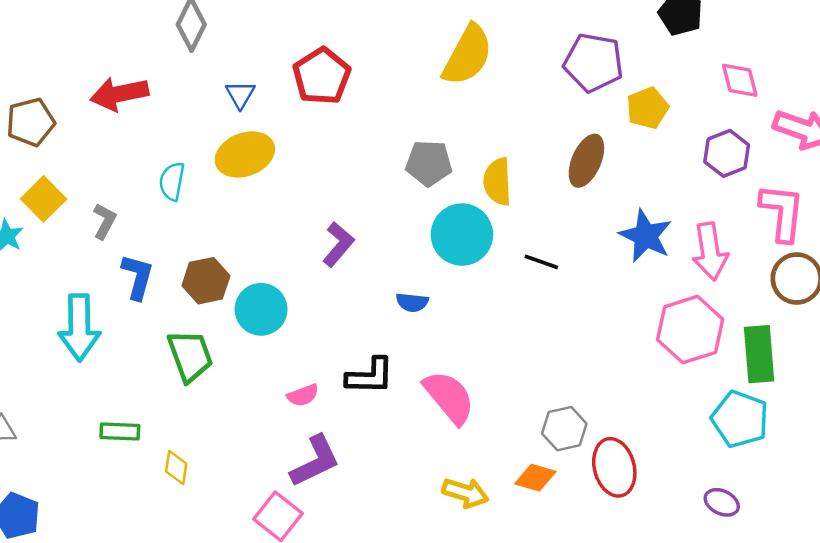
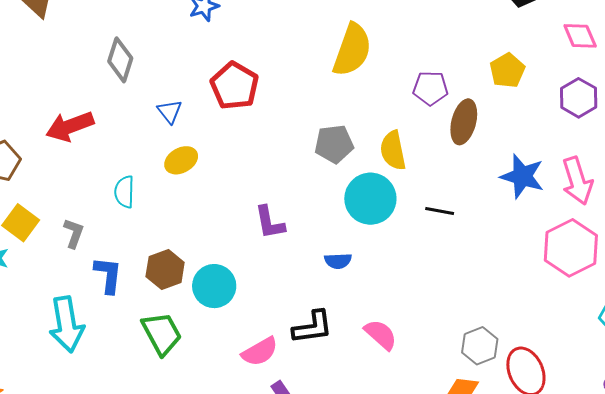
purple pentagon: (593, 63) -> (430, 88), moved, size x0.7
yellow ellipse: (245, 154) -> (181, 160), size x0.7
purple L-shape: (338, 244) -> (270, 223), turned 138
pink semicircle: (303, 395) -> (260, 352), size x1.4
pink semicircle: (449, 397) -> (381, 335), size x0.7

